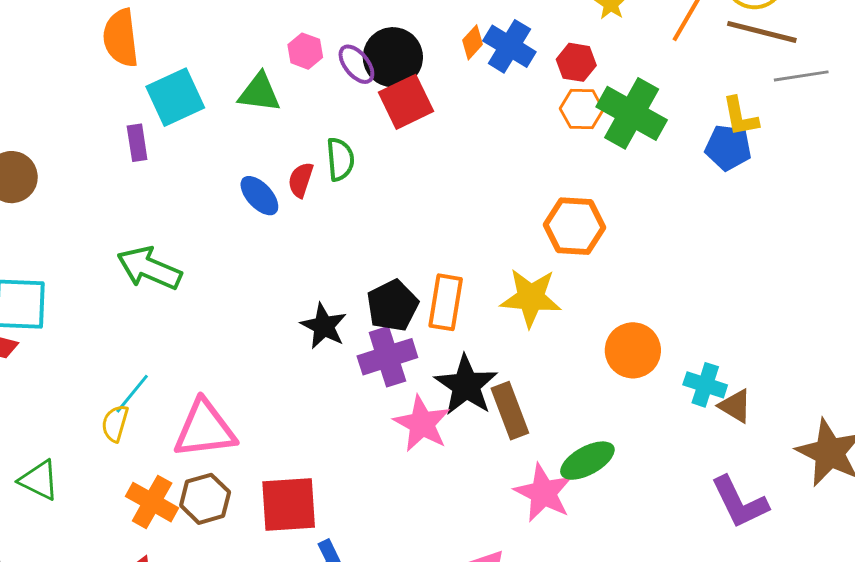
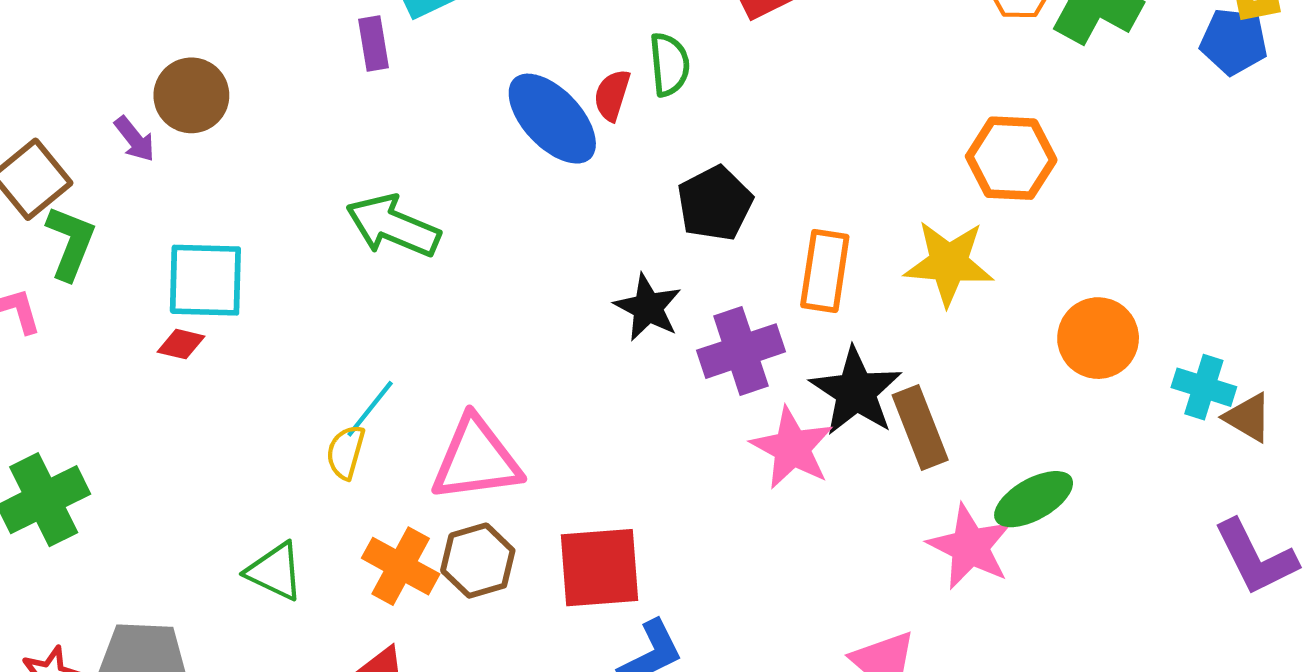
blue ellipse: (259, 196) -> (552, 119), size x1.6
black pentagon: (393, 306) -> (715, 203), moved
green triangle: (39, 480) -> (275, 571), moved

